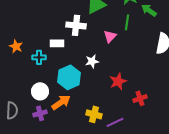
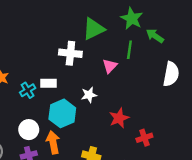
white rectangle: (57, 43) -> (48, 83), moved
cyan cross: (39, 57) -> (28, 90), turned -32
orange arrow: (61, 102) -> (53, 142), turned -66

